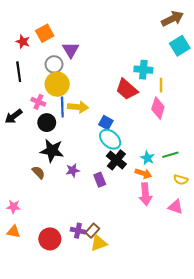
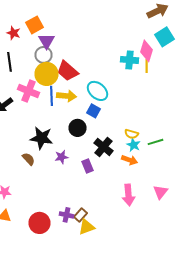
purple triangle: (71, 50) -> (46, 41), moved
yellow line: (161, 85) -> (146, 66), moved
red trapezoid: (127, 89) -> (68, 71), moved
pink cross: (38, 102) -> (28, 91), size x1.5
pink diamond: (158, 108) -> (146, 51), moved
black circle: (47, 123) -> (78, 128), moved
cyan ellipse: (110, 139) -> (98, 91), moved
yellow semicircle: (181, 180) -> (132, 134), moved
pink arrow: (145, 194) -> (128, 195), moved
pink triangle: (176, 207) -> (160, 192), turned 49

